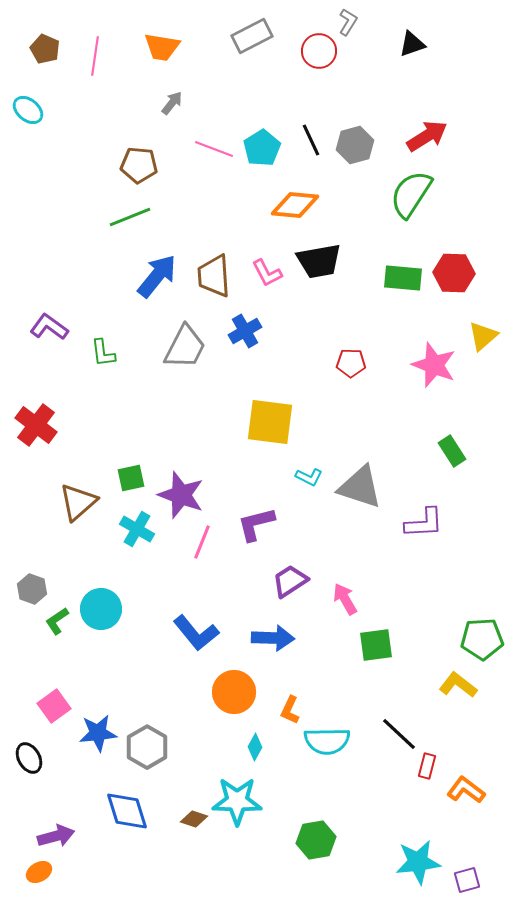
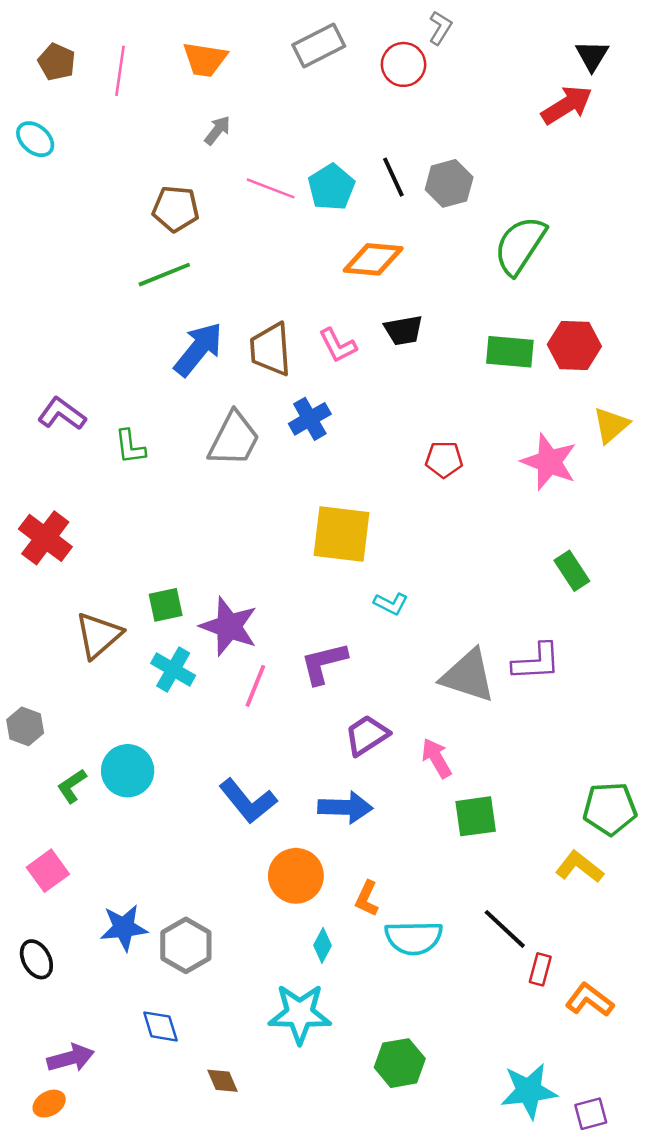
black triangle: (412, 44) -> (592, 56), moved, turned -40
red arrow: (427, 136) -> (567, 105), moved
black trapezoid: (319, 261) -> (404, 330), size x0.7
gray triangle: (360, 487) -> (468, 676), moved
gray hexagon: (32, 589) -> (25, 726), moved
pink square: (54, 706) -> (48, 871), moved
blue diamond: (127, 811) -> (160, 1026), size x0.7
brown diamond: (194, 819) -> (223, 1081), moved, turned 48

